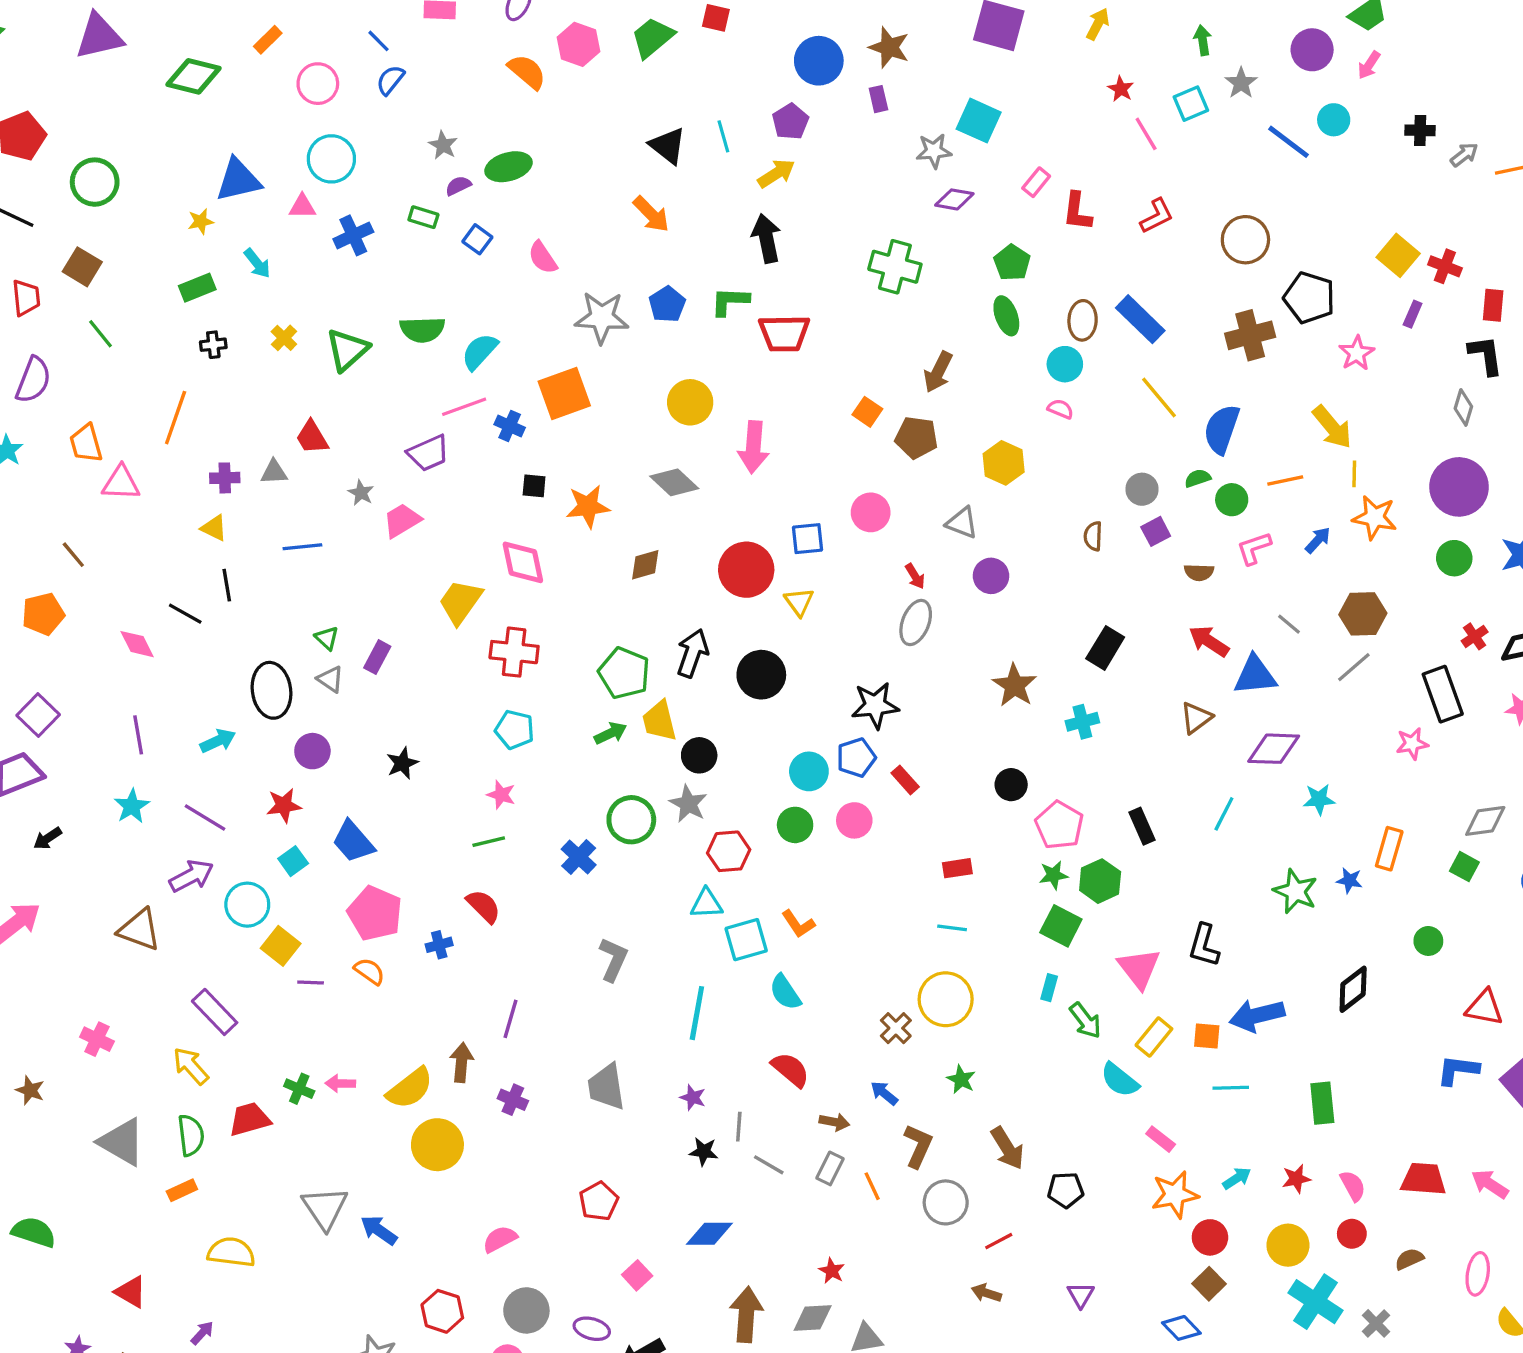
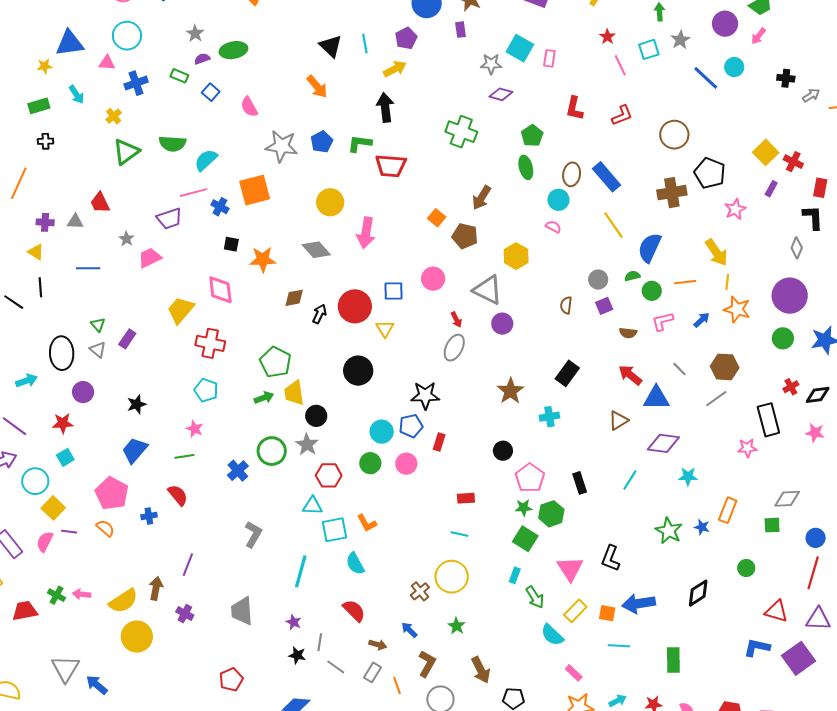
pink rectangle: (1036, 182) -> (549, 58), moved, turned -36
yellow cross: (284, 338) -> (114, 116), moved
gray triangle: (962, 523) -> (488, 290), size x1.5
black arrow: (693, 653) -> (320, 314), moved, size x0.7
red rectangle: (905, 780) -> (439, 442), turned 54
blue trapezoid: (353, 842) -> (135, 450), moved, turned 76
green square: (1464, 867) -> (772, 525), turned -36
pink semicircle: (500, 1239) -> (45, 542), moved, turned -40

